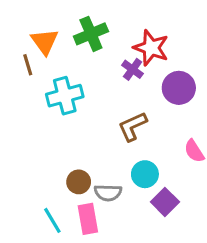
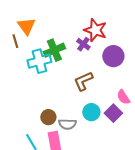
green cross: (91, 34) -> (54, 50), moved
purple square: (165, 202) -> (113, 113), moved

